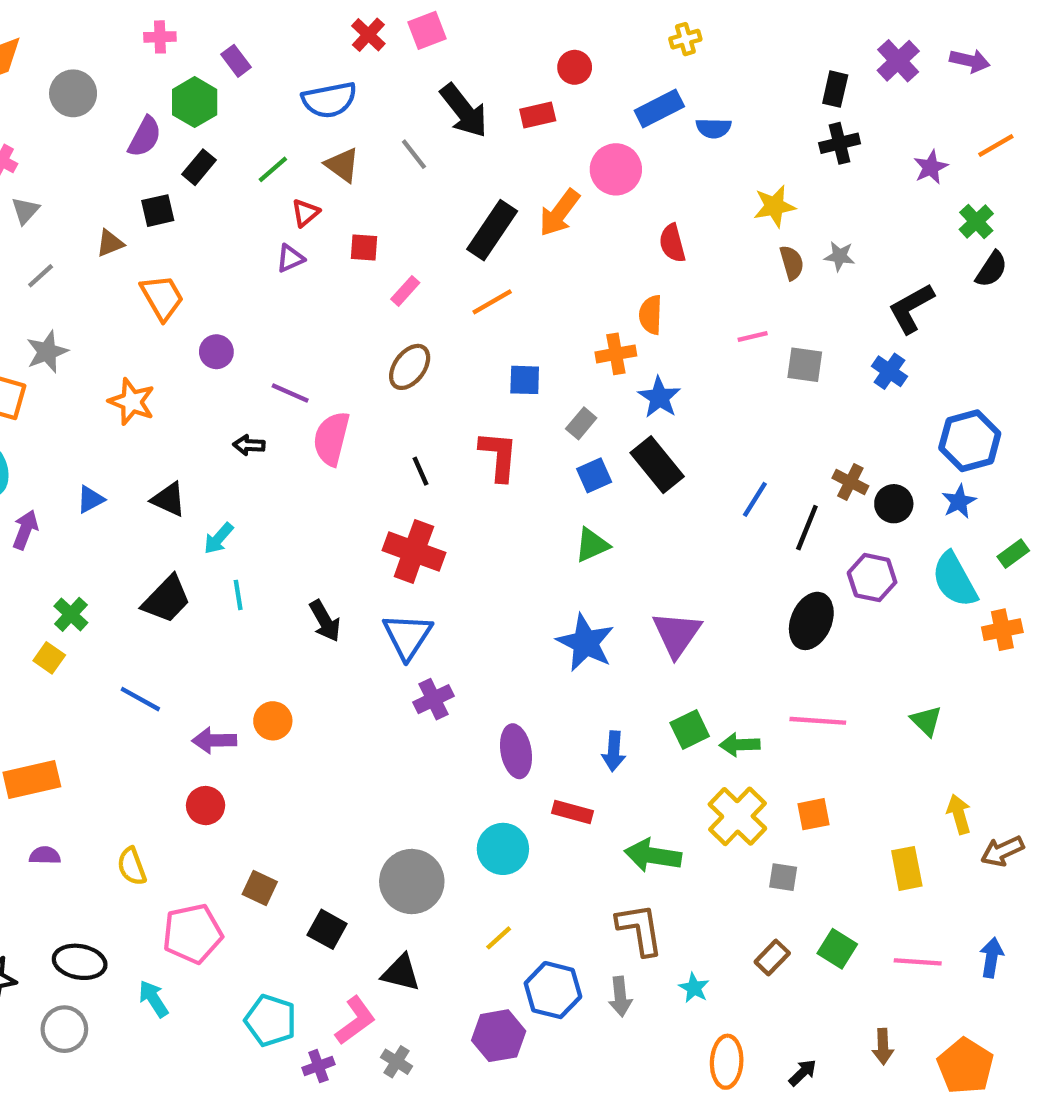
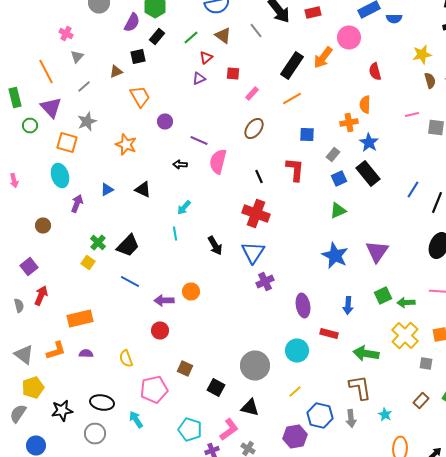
cyan arrow: (219, 538) -> (184, 208), moved
black trapezoid: (166, 599) -> (128, 246), moved

